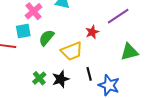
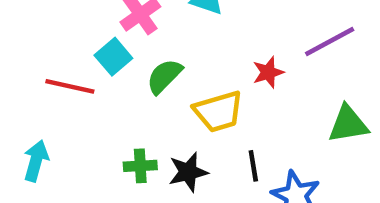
cyan square: (23, 31) -> (113, 57), turned -35
green cross: (39, 78) -> (140, 166), turned 32

